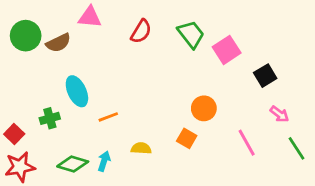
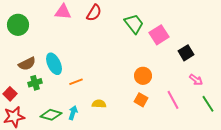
red semicircle: (141, 31) -> (94, 13), moved
brown semicircle: (58, 43) -> (27, 64), moved
orange square: (187, 138) -> (141, 100), moved

